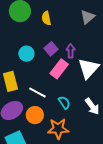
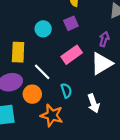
purple square: (51, 49) -> (71, 23), moved
purple arrow: (71, 51) -> (104, 39), moved

